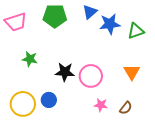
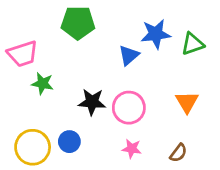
blue triangle: (90, 12) -> (129, 55), moved
pink trapezoid: (16, 22) -> (23, 54), moved
pink star: (101, 105) -> (132, 149), moved

